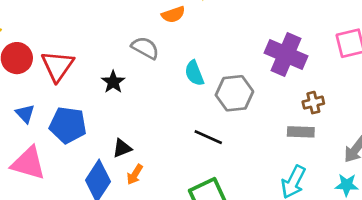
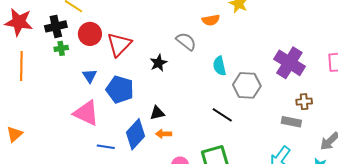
orange arrow: (135, 174) -> (164, 134), turned 49

